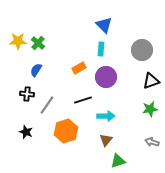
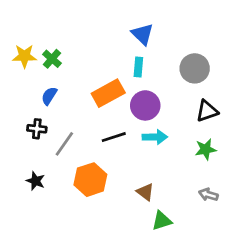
orange rectangle: (79, 68) -> (108, 93), size x1.6
cyan arrow: (106, 116) -> (155, 137), moved
brown triangle: (106, 140) -> (145, 192), turned -32

